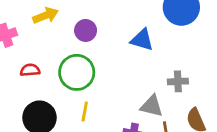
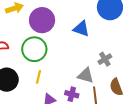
purple circle: (86, 30) -> (42, 20), size x1.6
gray cross: (178, 81) -> (105, 59), turned -32

